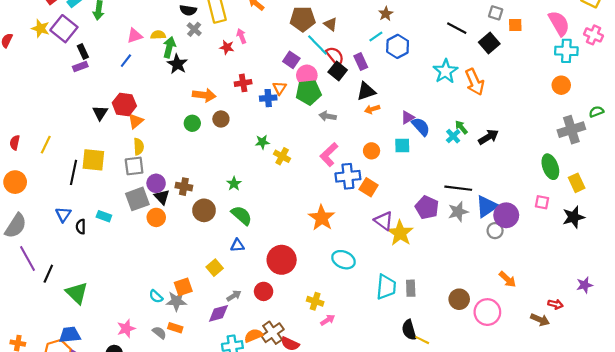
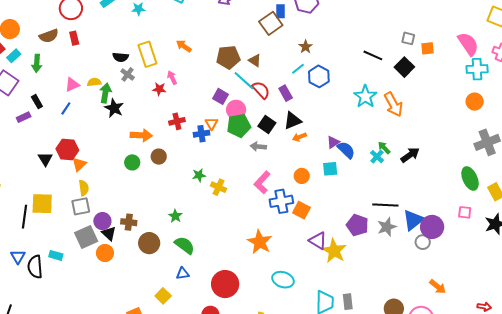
black rectangle: (83, 51) -> (37, 102), moved
black square: (338, 71) -> (267, 124), moved
black semicircle: (81, 227) -> (35, 267), size x1.6

